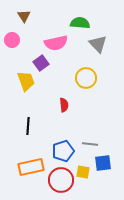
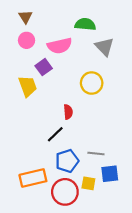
pink circle: (12, 40) -> (27, 40), moved
black line: (28, 126) -> (55, 134), moved, turned 42

